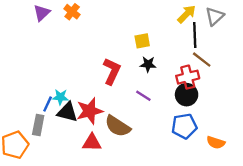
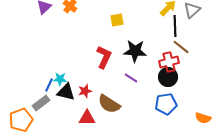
yellow square: (142, 41) -> (117, 20), moved
black star: (148, 64) -> (135, 51), size x1.6
red star: (90, 111) -> (85, 91), size x0.6
gray rectangle: (38, 125) -> (41, 103), turned 42
orange semicircle: (216, 143) -> (203, 118), moved

